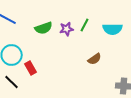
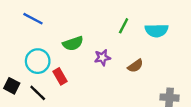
green semicircle: (44, 28) -> (73, 43), moved
purple star: (67, 29) -> (102, 58), moved

